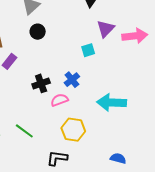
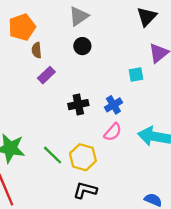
pink semicircle: (59, 100) -> (113, 132), moved, turned 144
yellow hexagon: (73, 130) -> (83, 157), moved

